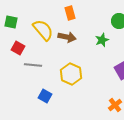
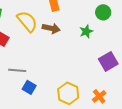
gray line: (33, 65) -> (17, 70), moved
yellow hexagon: (71, 74) -> (68, 93), moved

